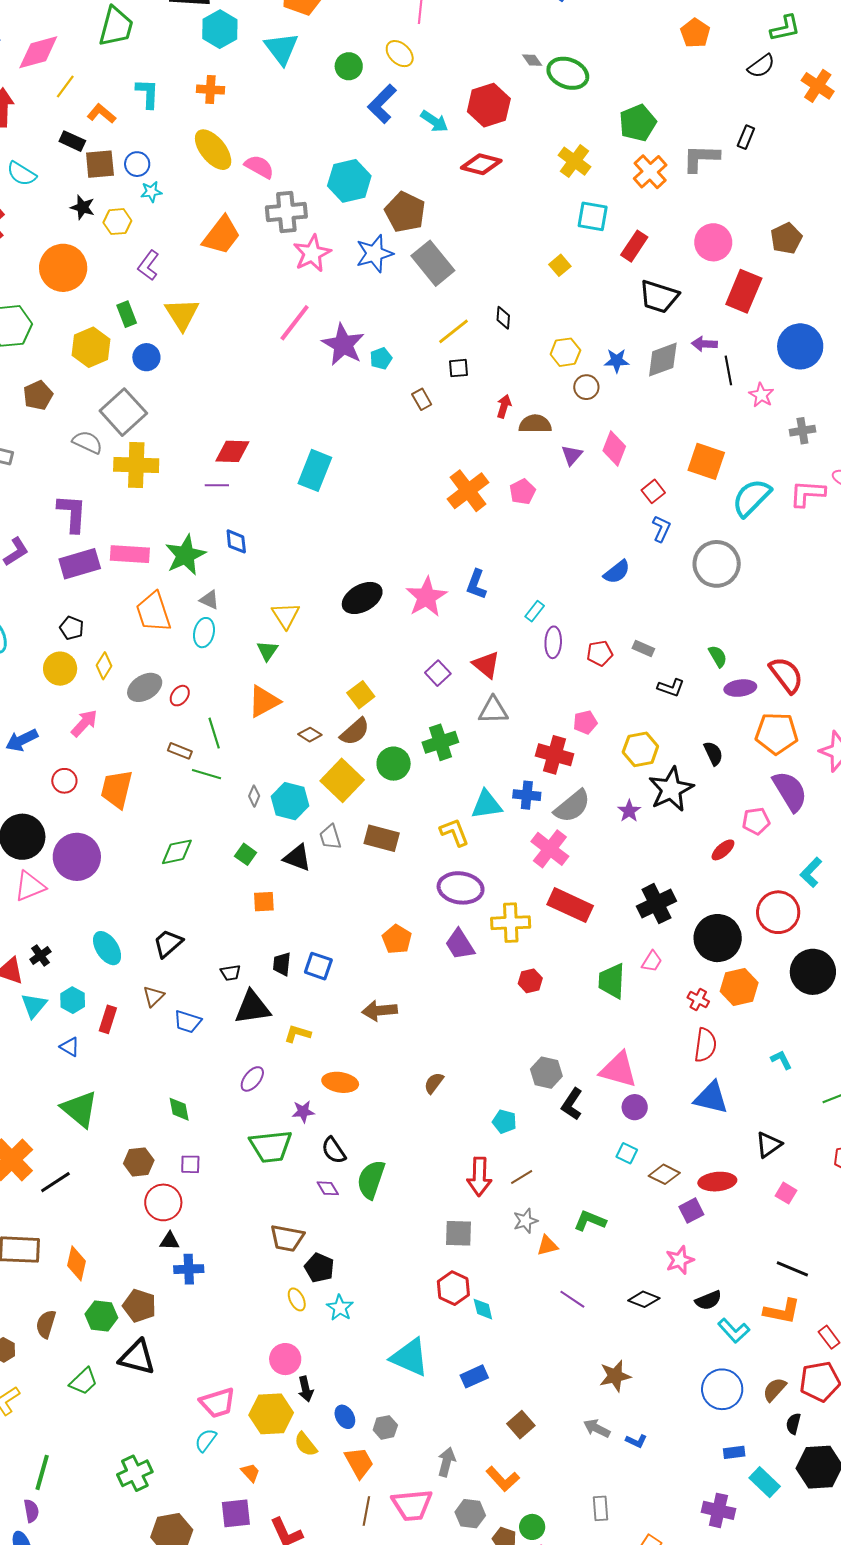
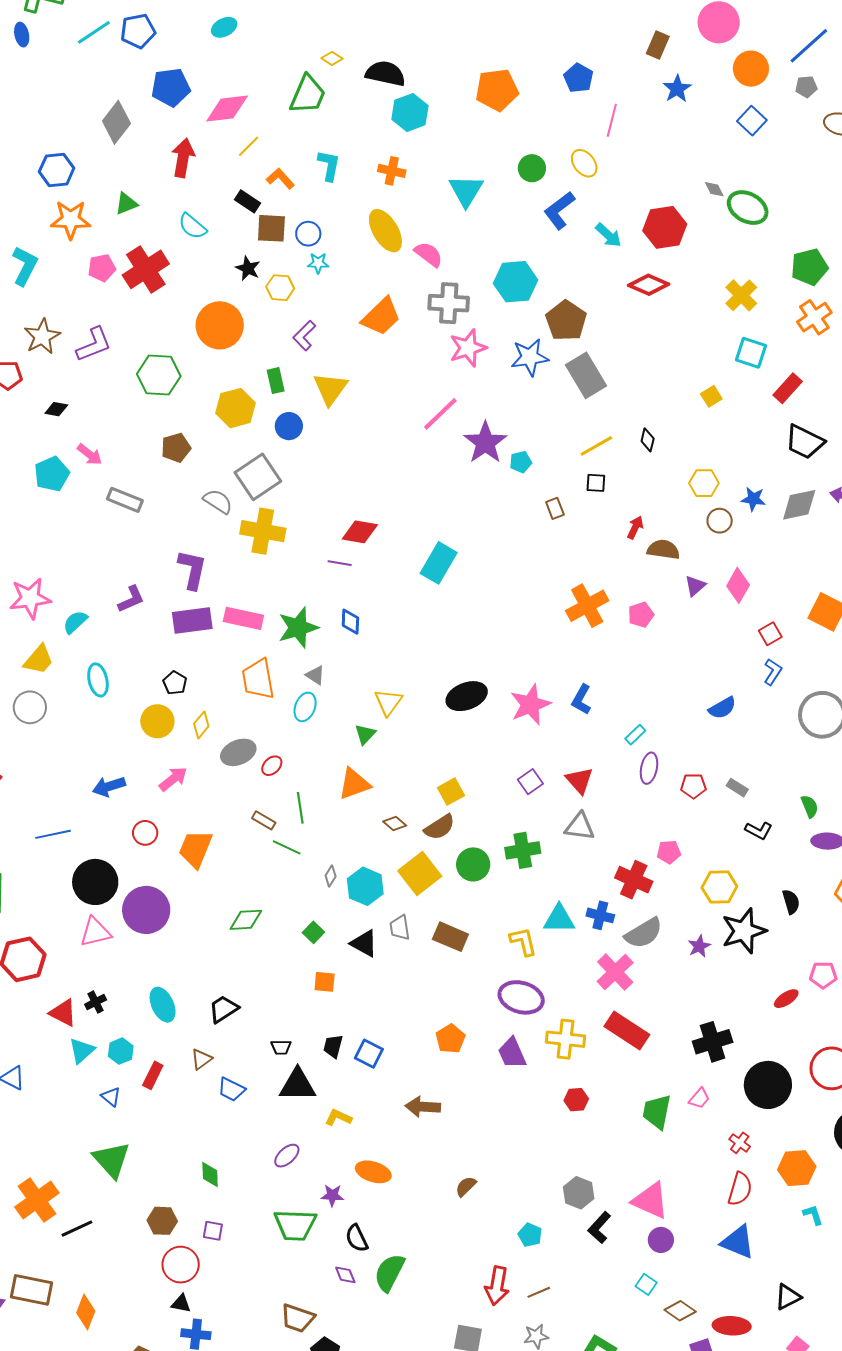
cyan triangle: (281, 49) -> (466, 191), moved
orange hexagon: (739, 987) -> (797, 1168), moved

